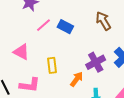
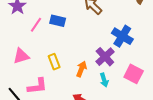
pink triangle: (21, 52) -> (21, 56), turned -30
purple cross: (96, 62) -> (105, 57), moved

